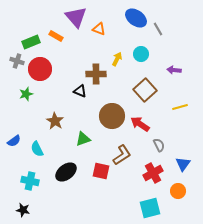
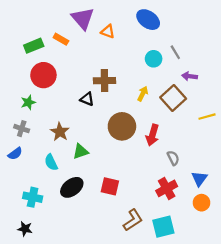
gray line: (158, 29) -> (175, 52), moved
yellow arrow: (117, 59) -> (143, 94), moved
gray cross: (17, 61) -> (22, 129), moved
brown square: (145, 90) -> (173, 98), moved
yellow line: (180, 107) -> (207, 117), moved
red arrow: (140, 124) -> (152, 135), turned -108
green triangle: (83, 139) -> (81, 151), moved
cyan semicircle: (37, 149) -> (51, 162), moved
brown L-shape: (122, 155) -> (133, 220), moved
orange circle: (178, 191) -> (202, 203), moved

